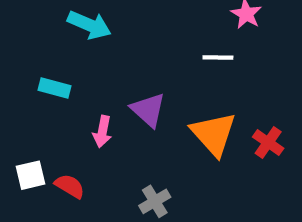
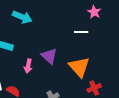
red cross: (268, 143) -> (94, 88), moved, turned 32

